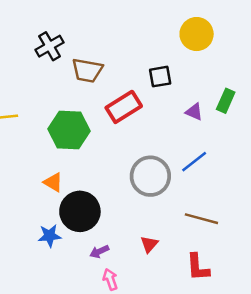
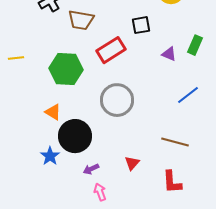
blue line: (194, 162) -> (188, 95), moved
gray circle: (150, 176) -> (117, 100), moved
blue star: (50, 236) -> (50, 156), turned -30

